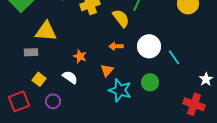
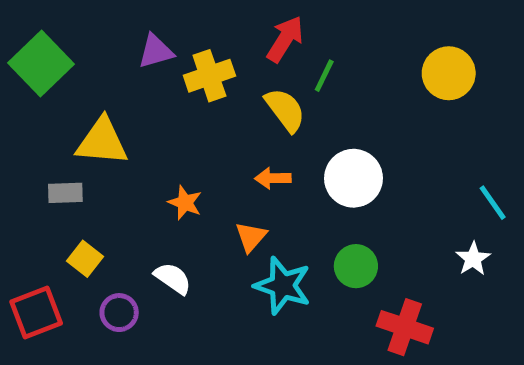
cyan line: (174, 57) -> (493, 203), moved
white semicircle: (70, 77) -> (173, 278), moved
white star: (206, 79) -> (473, 259), moved
red cross: (194, 104) -> (405, 327), moved

